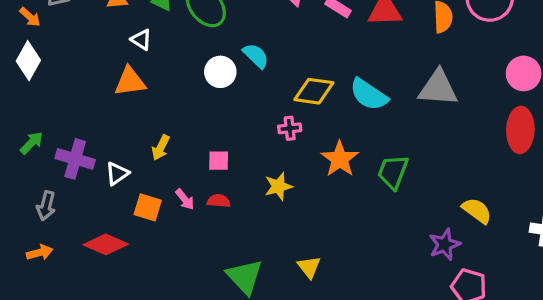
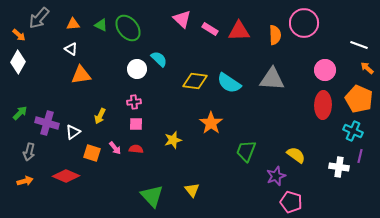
white triangle: (141, 40) -> (71, 49), moved
pink cross: (290, 128) -> (134, 102), moved
green trapezoid: (393, 172) -> (246, 151), moved

